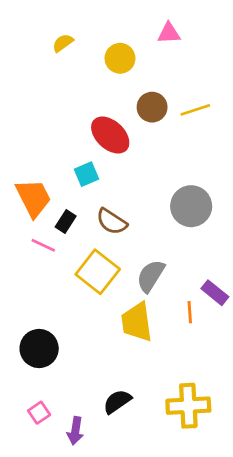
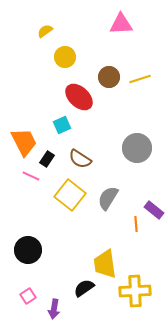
pink triangle: (169, 33) -> (121, 24), size x1.4
yellow circle: (120, 58) -> (65, 57), moved
yellow trapezoid: (137, 322) -> (105, 264), moved

